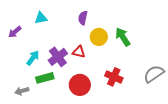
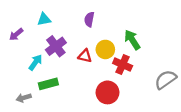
yellow circle: (99, 37) -> (105, 49), moved
purple cross: (58, 57) -> (56, 46), moved
red cross: (114, 77) -> (123, 65), moved
red circle: (80, 85) -> (107, 92), moved

